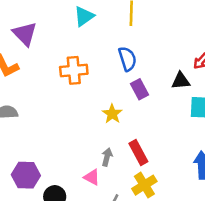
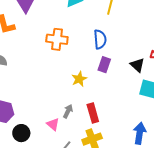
black triangle: (181, 81) -> (137, 65), turned 35
purple rectangle: (140, 89) -> (104, 65), turned 35

